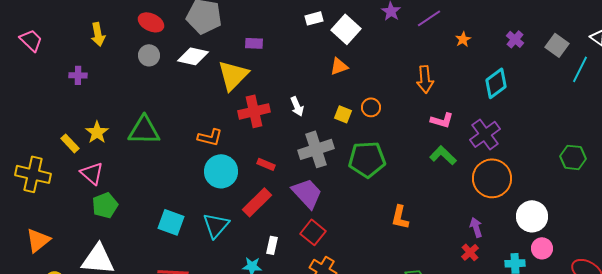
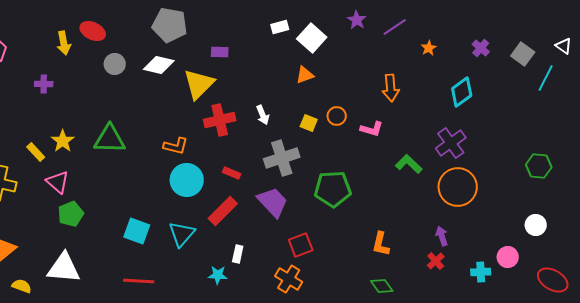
red ellipse: (151, 22) -> (93, 31), moved
pink L-shape: (442, 120) -> (372, 129), moved
green pentagon: (367, 159) -> (333, 189), moved
white circle: (532, 216) -> (536, 225), moved, size x0.7
orange L-shape: (400, 217) -> (381, 244), moved
red square: (313, 232) -> (301, 245), moved, turned 30

